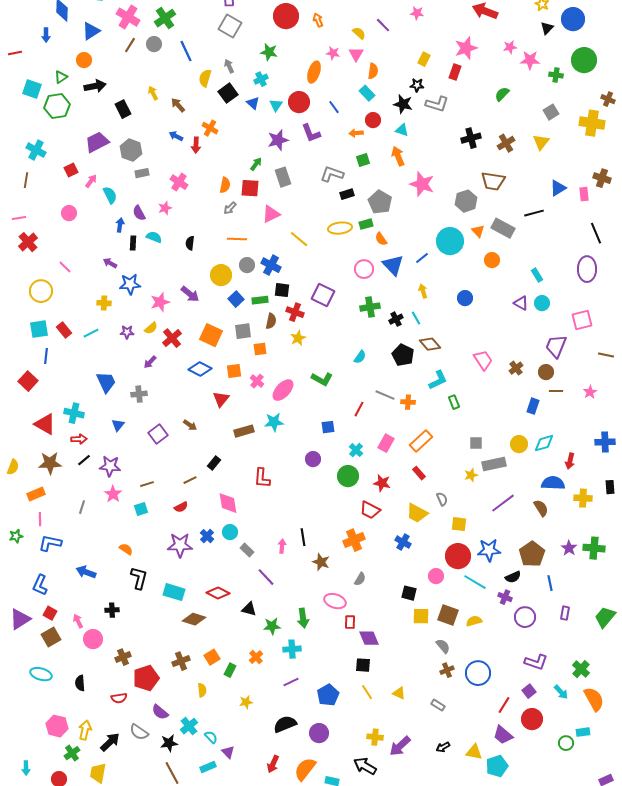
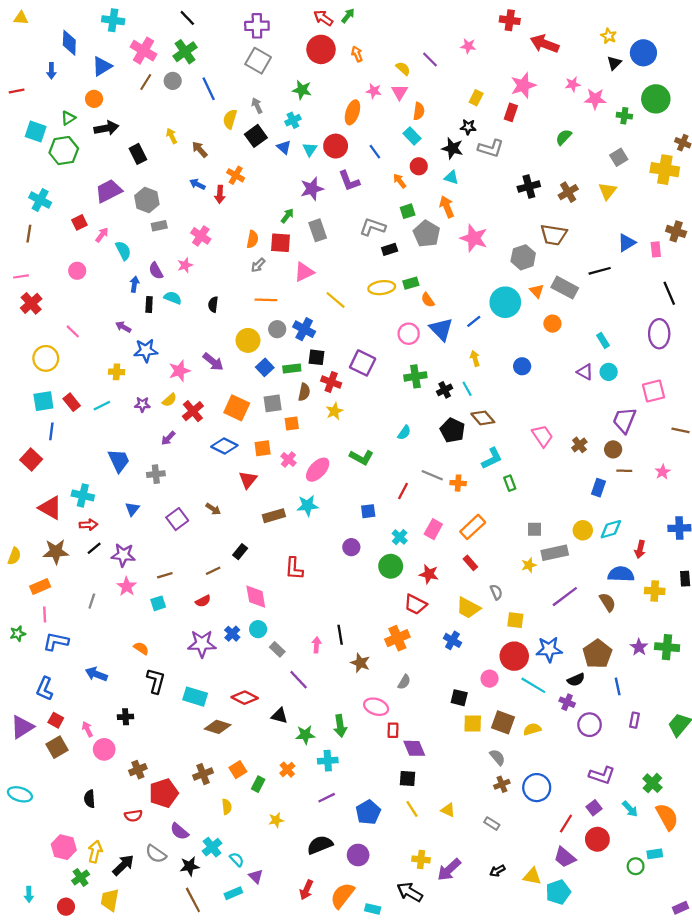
orange arrow: (356, 133) -> (400, 181), turned 56
gray pentagon: (380, 202) -> (427, 234), moved
cyan ellipse: (41, 674) -> (20, 794), moved

